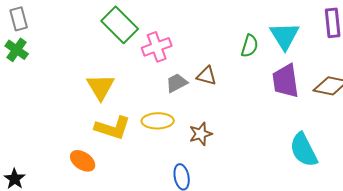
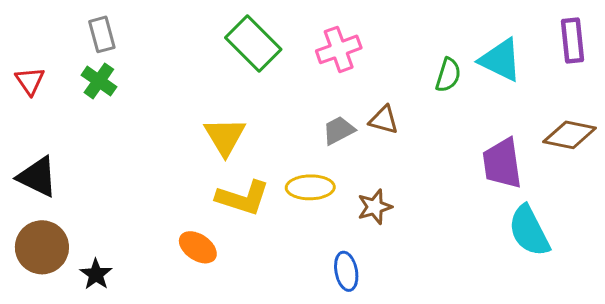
cyan triangle: (285, 36) -> (501, 60), turned -32
pink cross: (157, 47) -> (339, 49), moved
purple trapezoid: (286, 81) -> (502, 163), moved

